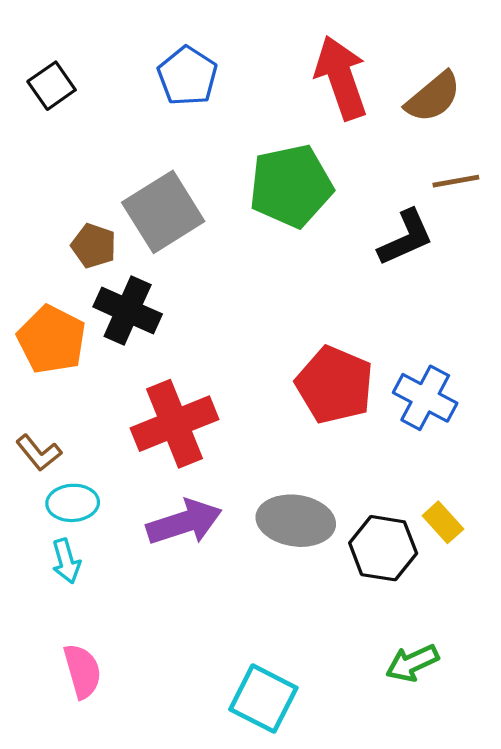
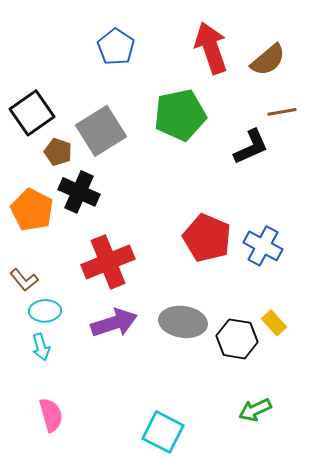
black square: (52, 86) -> (32, 113), moved, size x1.5

